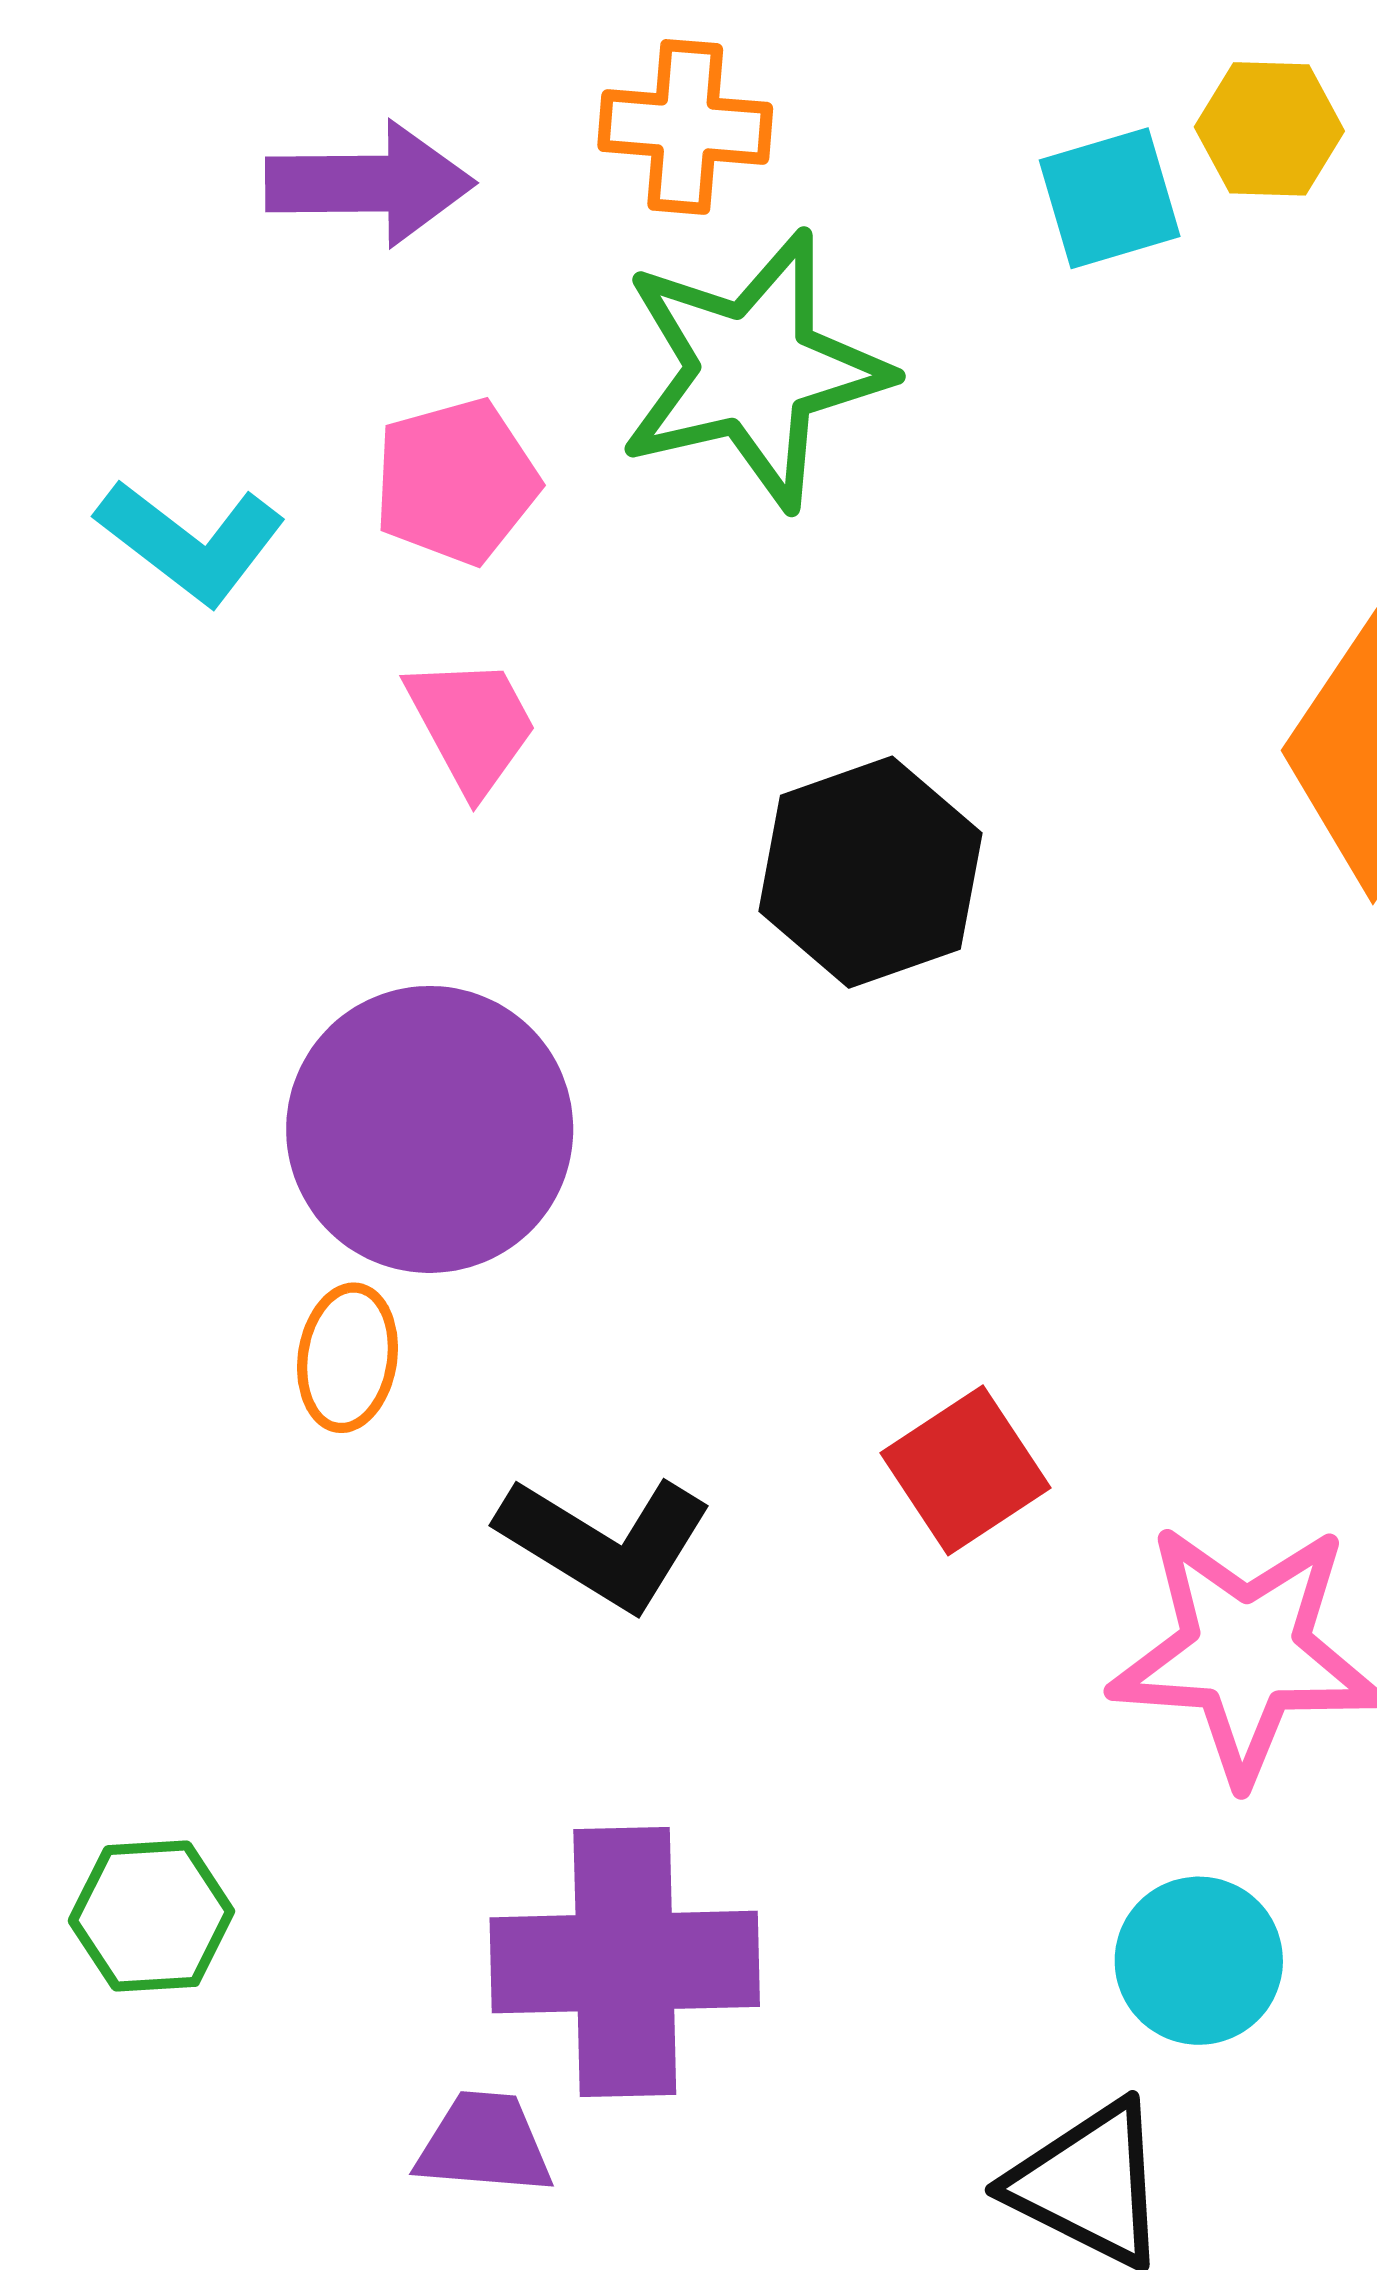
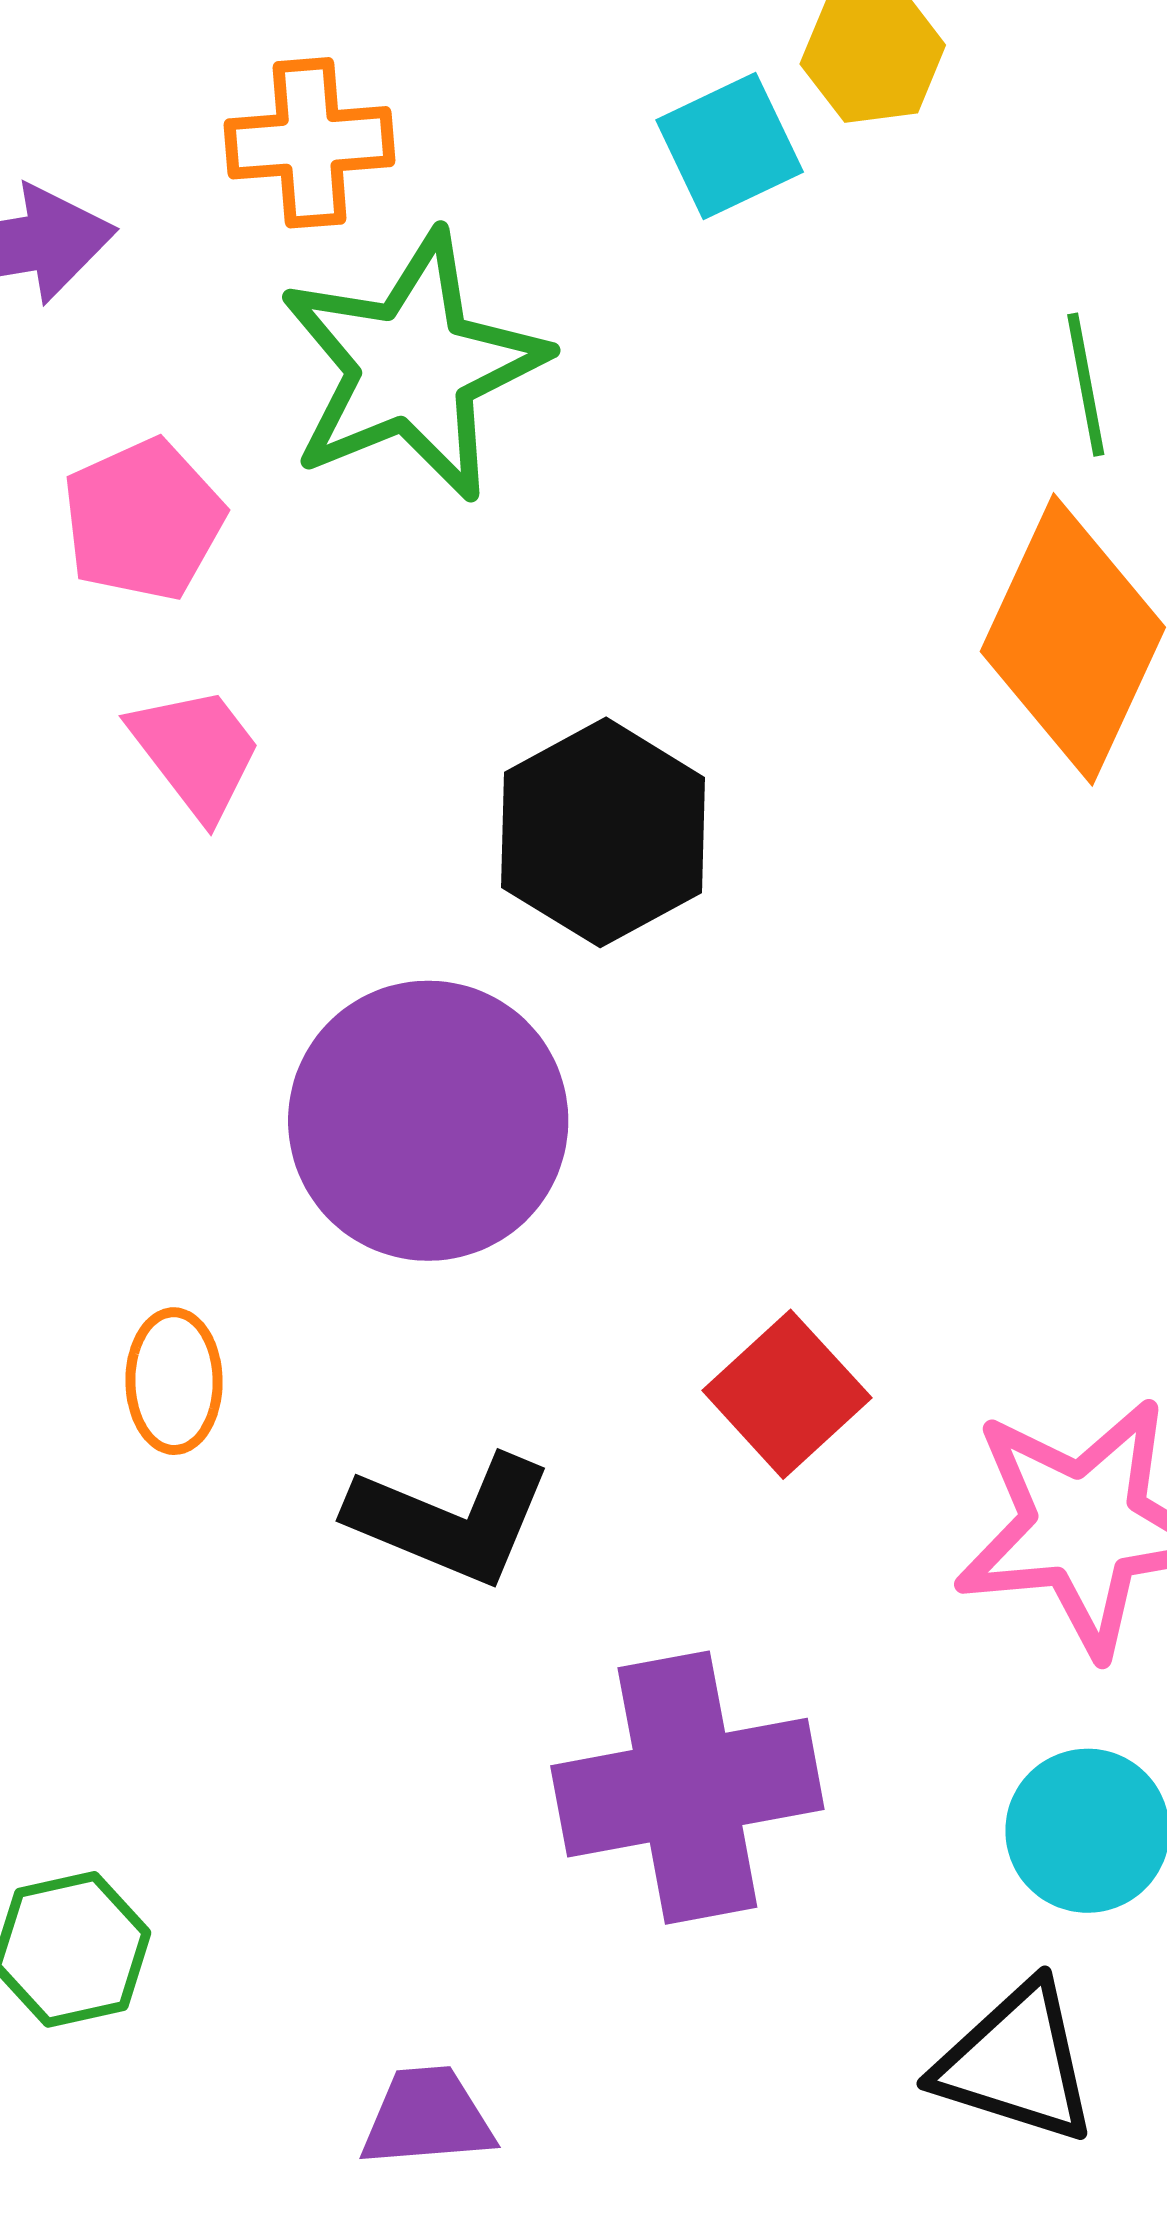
purple circle: (430, 1129) -> (428, 1121), moved
purple cross: (625, 1962) -> (687, 1788), moved

